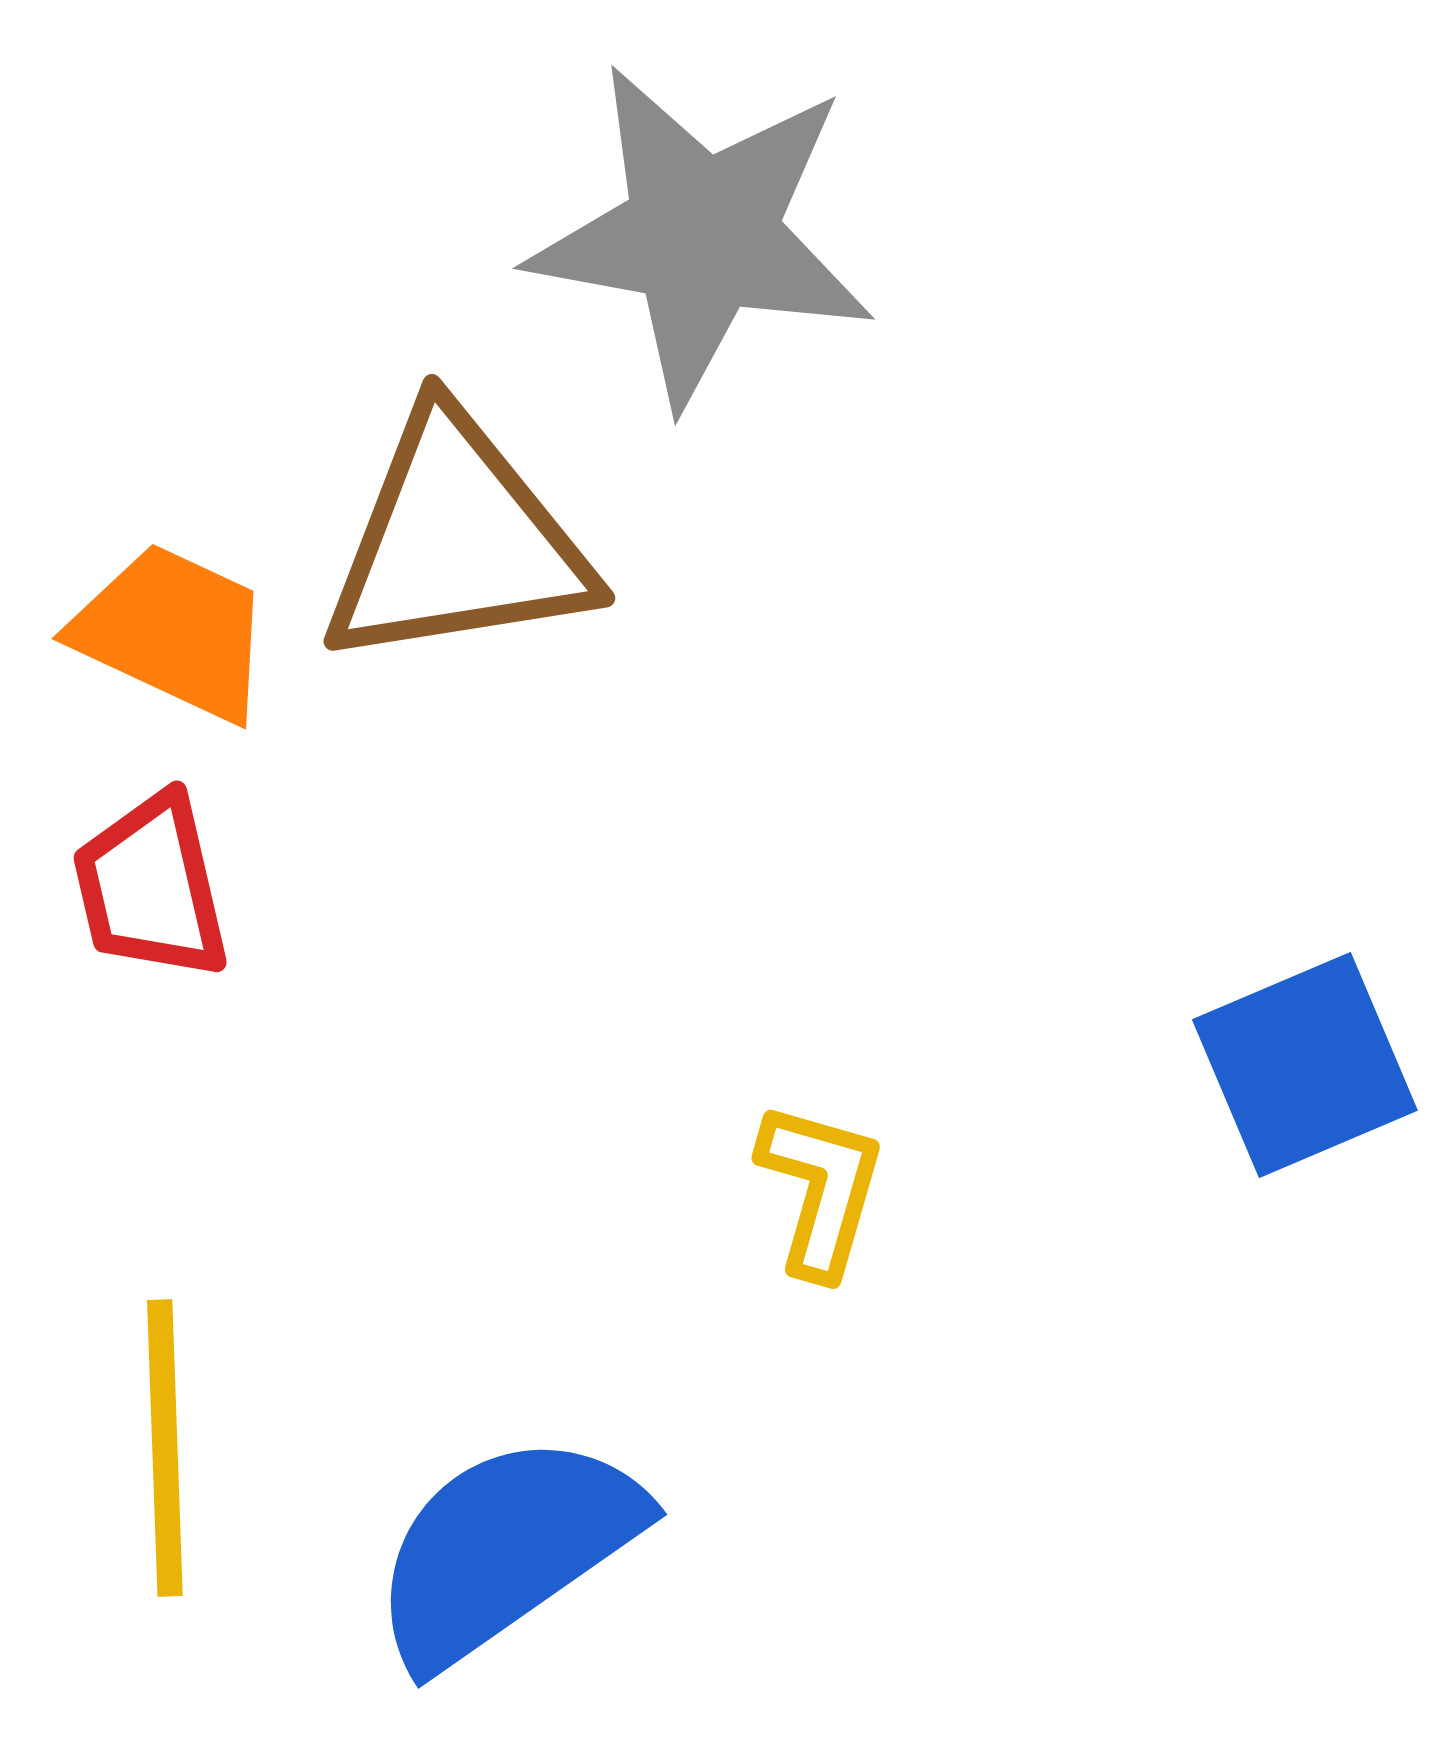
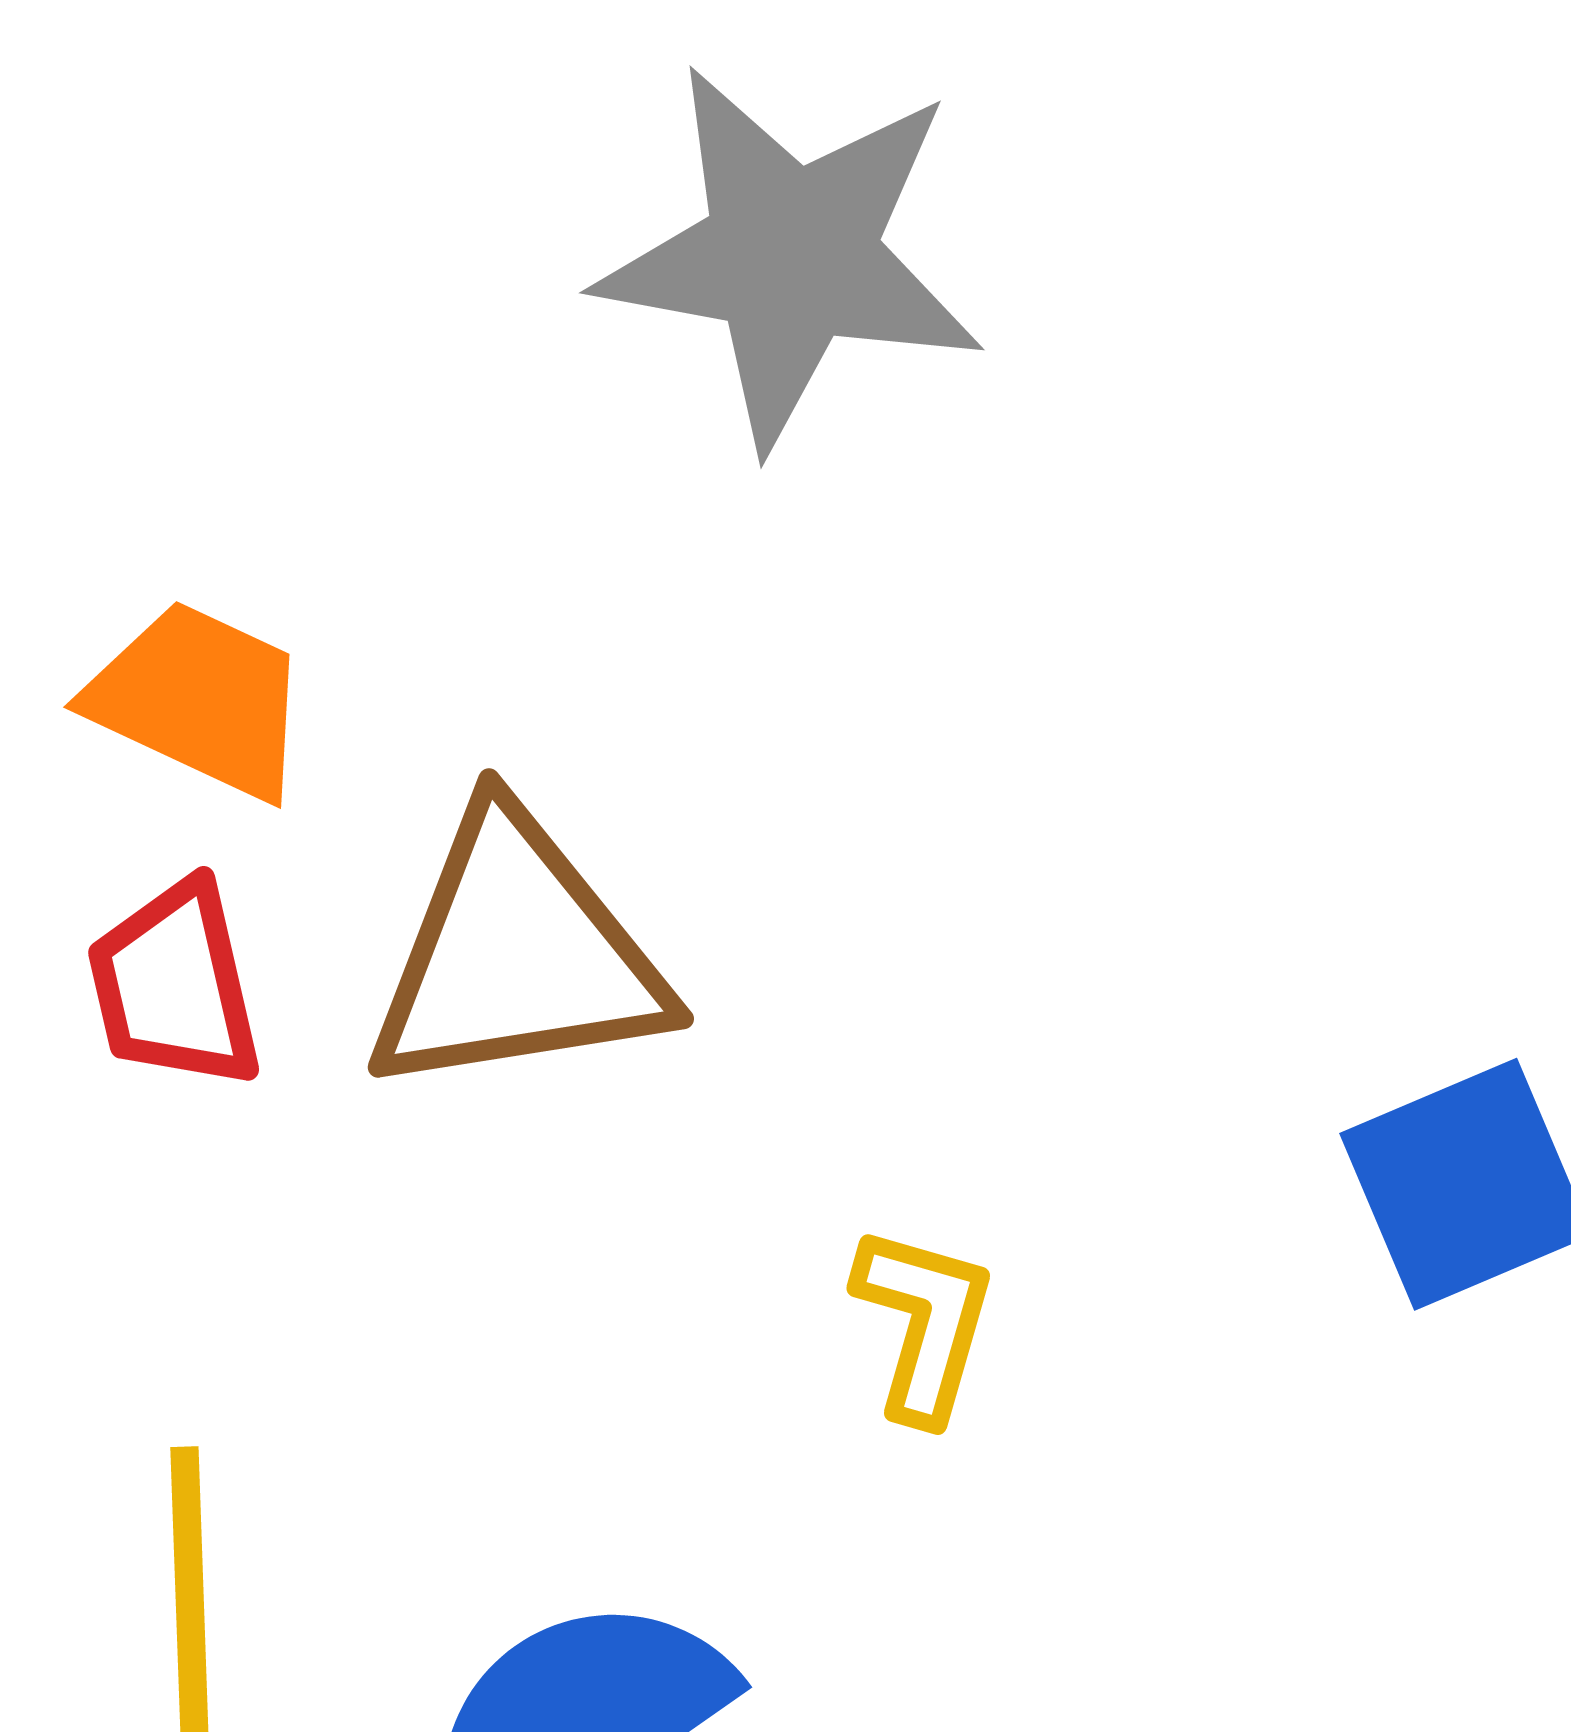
brown triangle: (457, 541) -> (517, 955), moved

